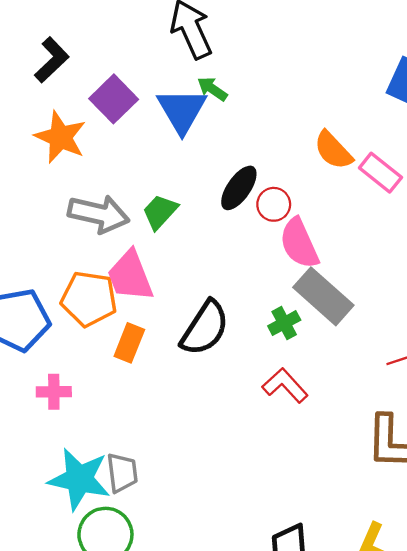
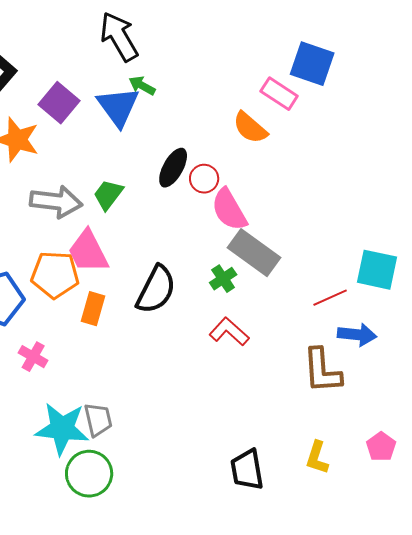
pink rectangle: (380, 173) -> (279, 94), moved
pink cross: (54, 392) -> (33, 357), turned 36

